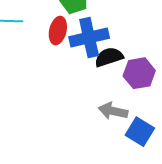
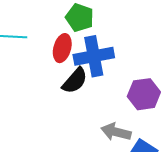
black semicircle: (109, 57) -> (75, 81), moved, turned 148

